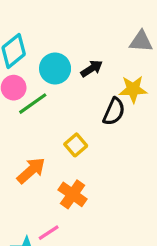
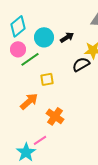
black semicircle: (114, 112) -> (81, 64), turned -144
yellow square: (76, 145) -> (47, 79), moved, turned 32

